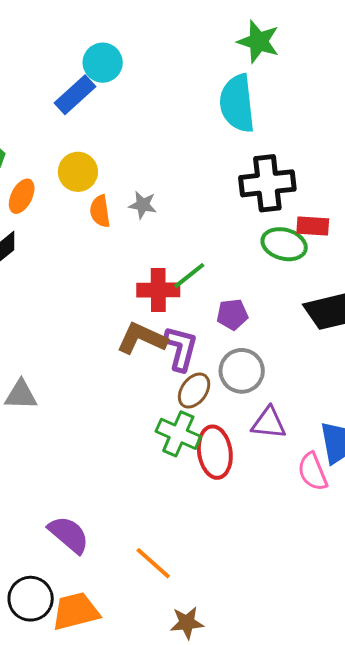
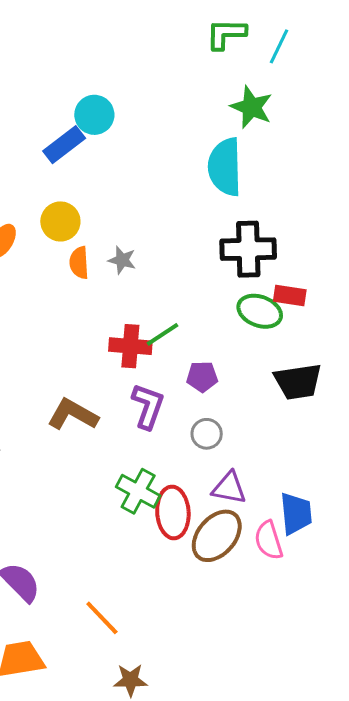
brown L-shape: (142, 338) -> (73, 415), moved
gray circle: (242, 371) -> (207, 434), size x0.7
brown ellipse: (194, 391) -> (217, 536), moved, size x1.5

